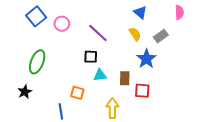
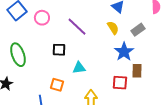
black square: (91, 57) -> (59, 50), moved
green ellipse: (37, 62) -> (18, 55), turned -40
brown rectangle: (125, 78) -> (137, 71), moved

